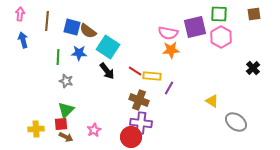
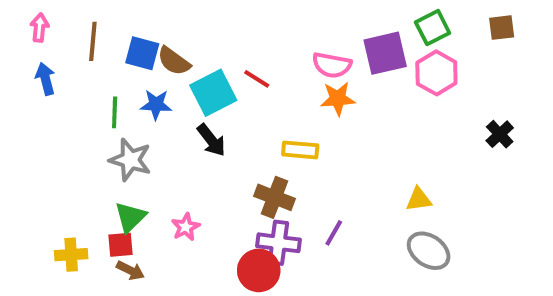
green square: (219, 14) -> (433, 28), turned -30
cyan square: (108, 47) -> (213, 93), turned 30
red line: (135, 71) -> (257, 79), moved
gray star: (66, 81) -> (130, 160), size x1.5
purple line: (169, 88) -> (334, 233), moved
yellow triangle: (212, 101) -> (419, 199), turned -40
gray ellipse: (236, 122) -> (429, 251), moved
pink star: (94, 130) -> (186, 227), moved

